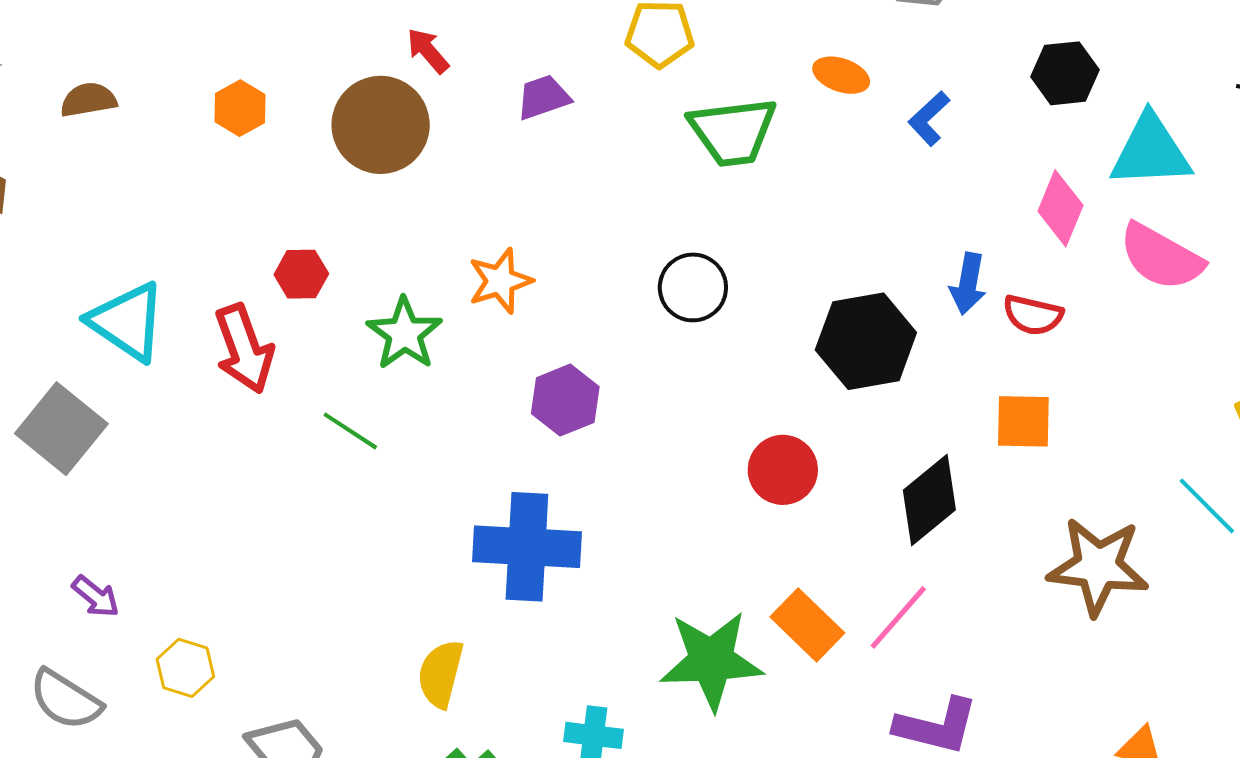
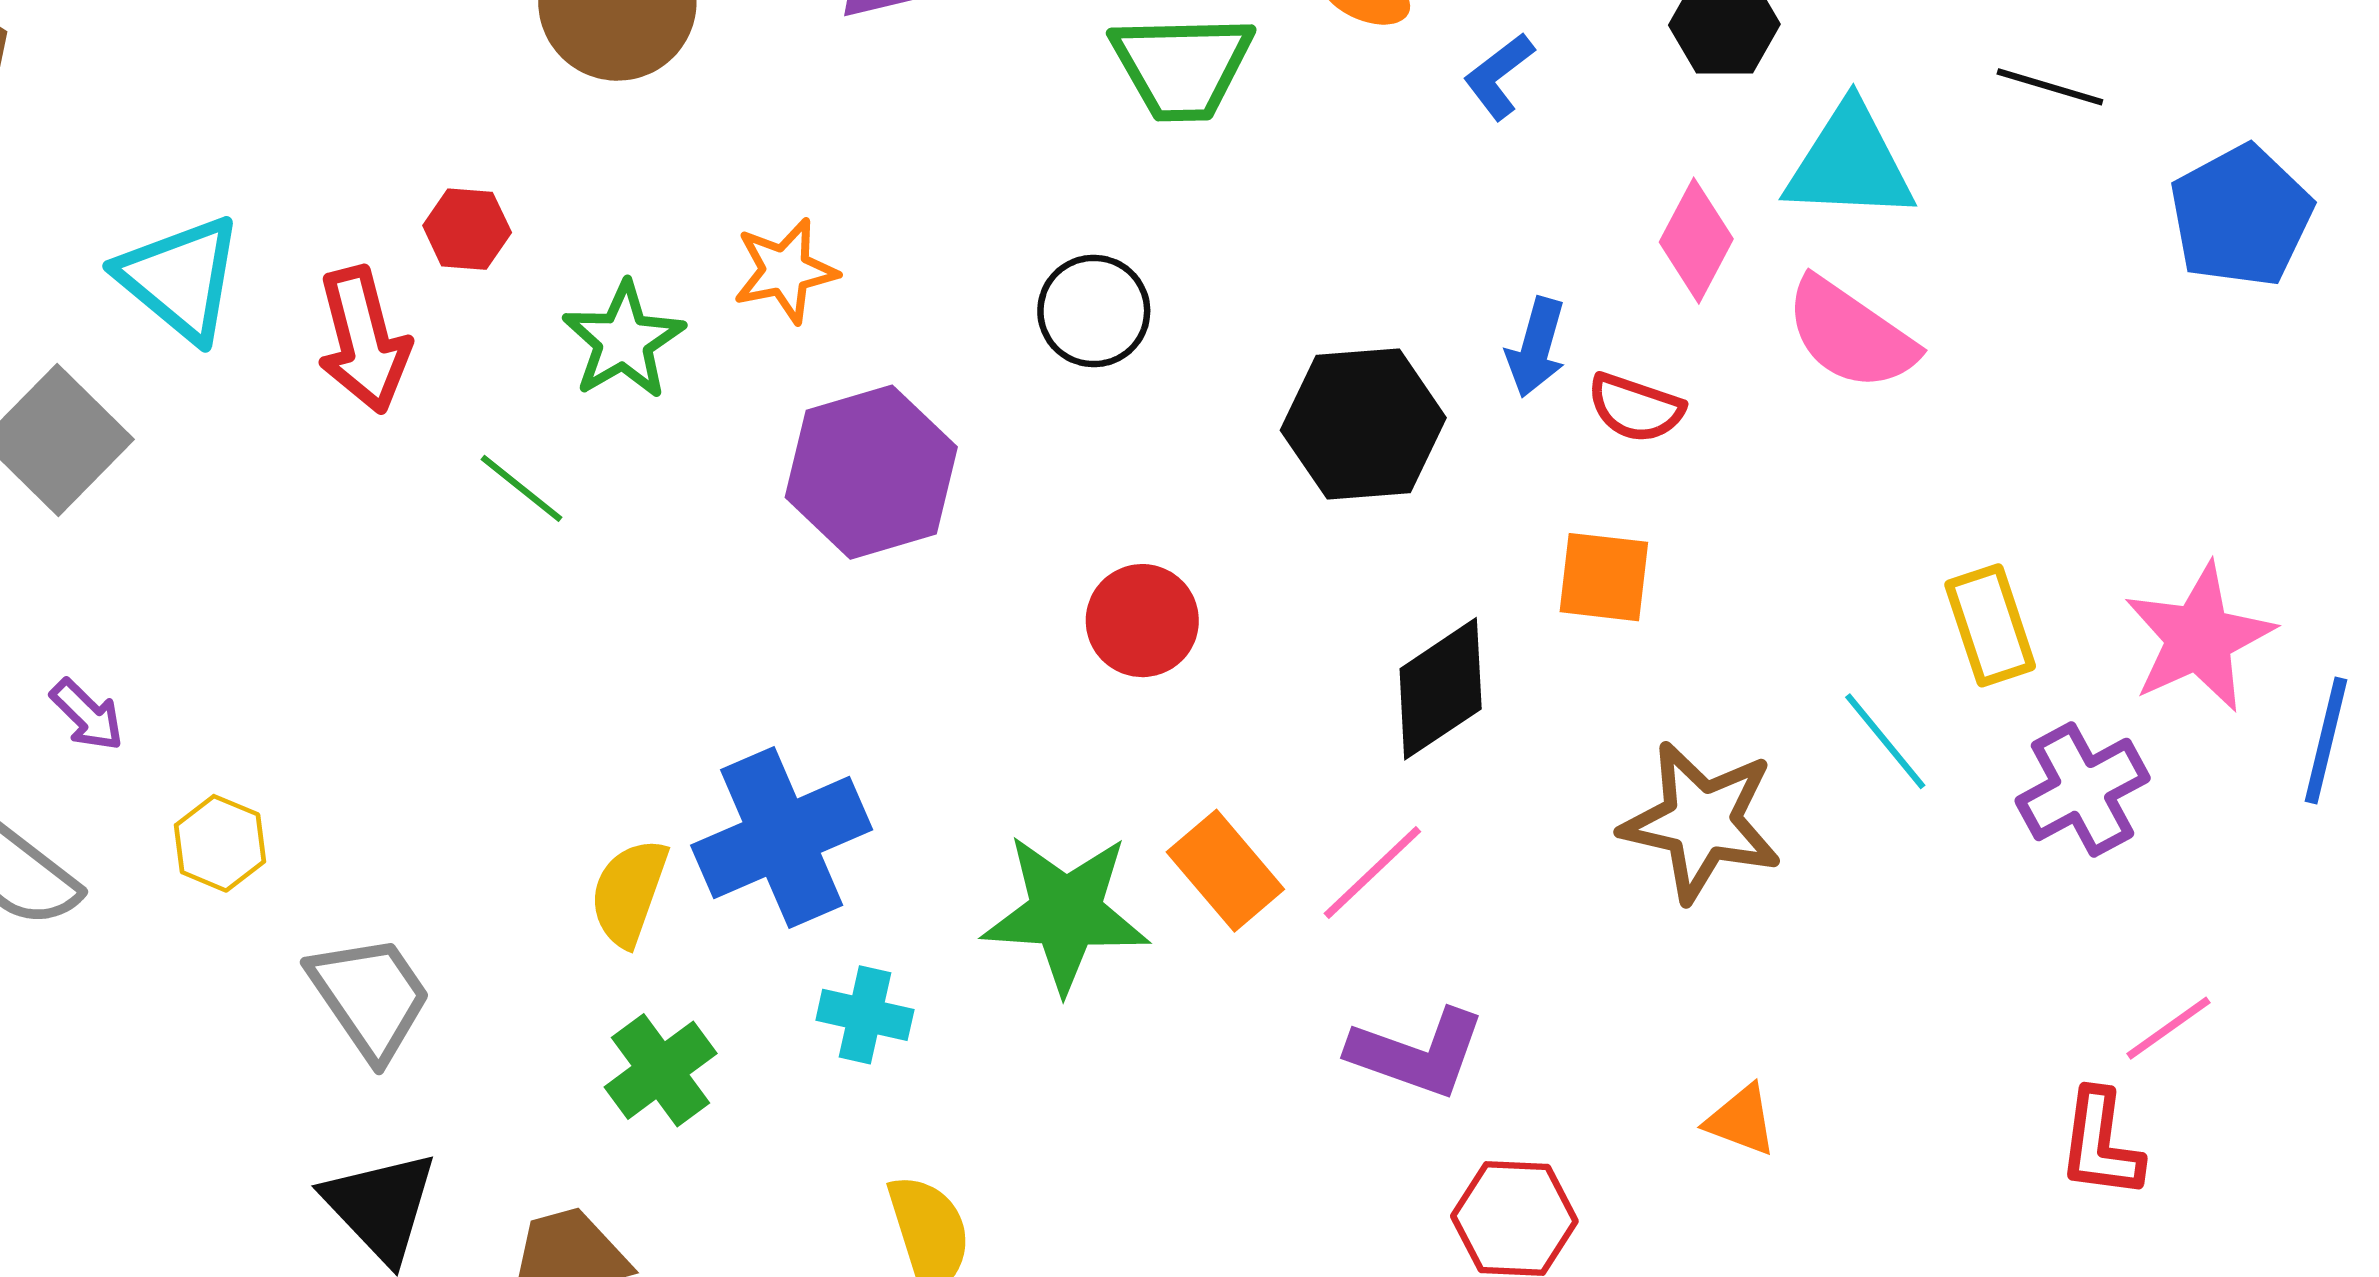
purple hexagon: (565, 400) -> (871, 472), size x1.5
red circle: (783, 470) -> (1142, 621), moved
blue cross: (527, 547) -> (782, 838), moved, turned -32

